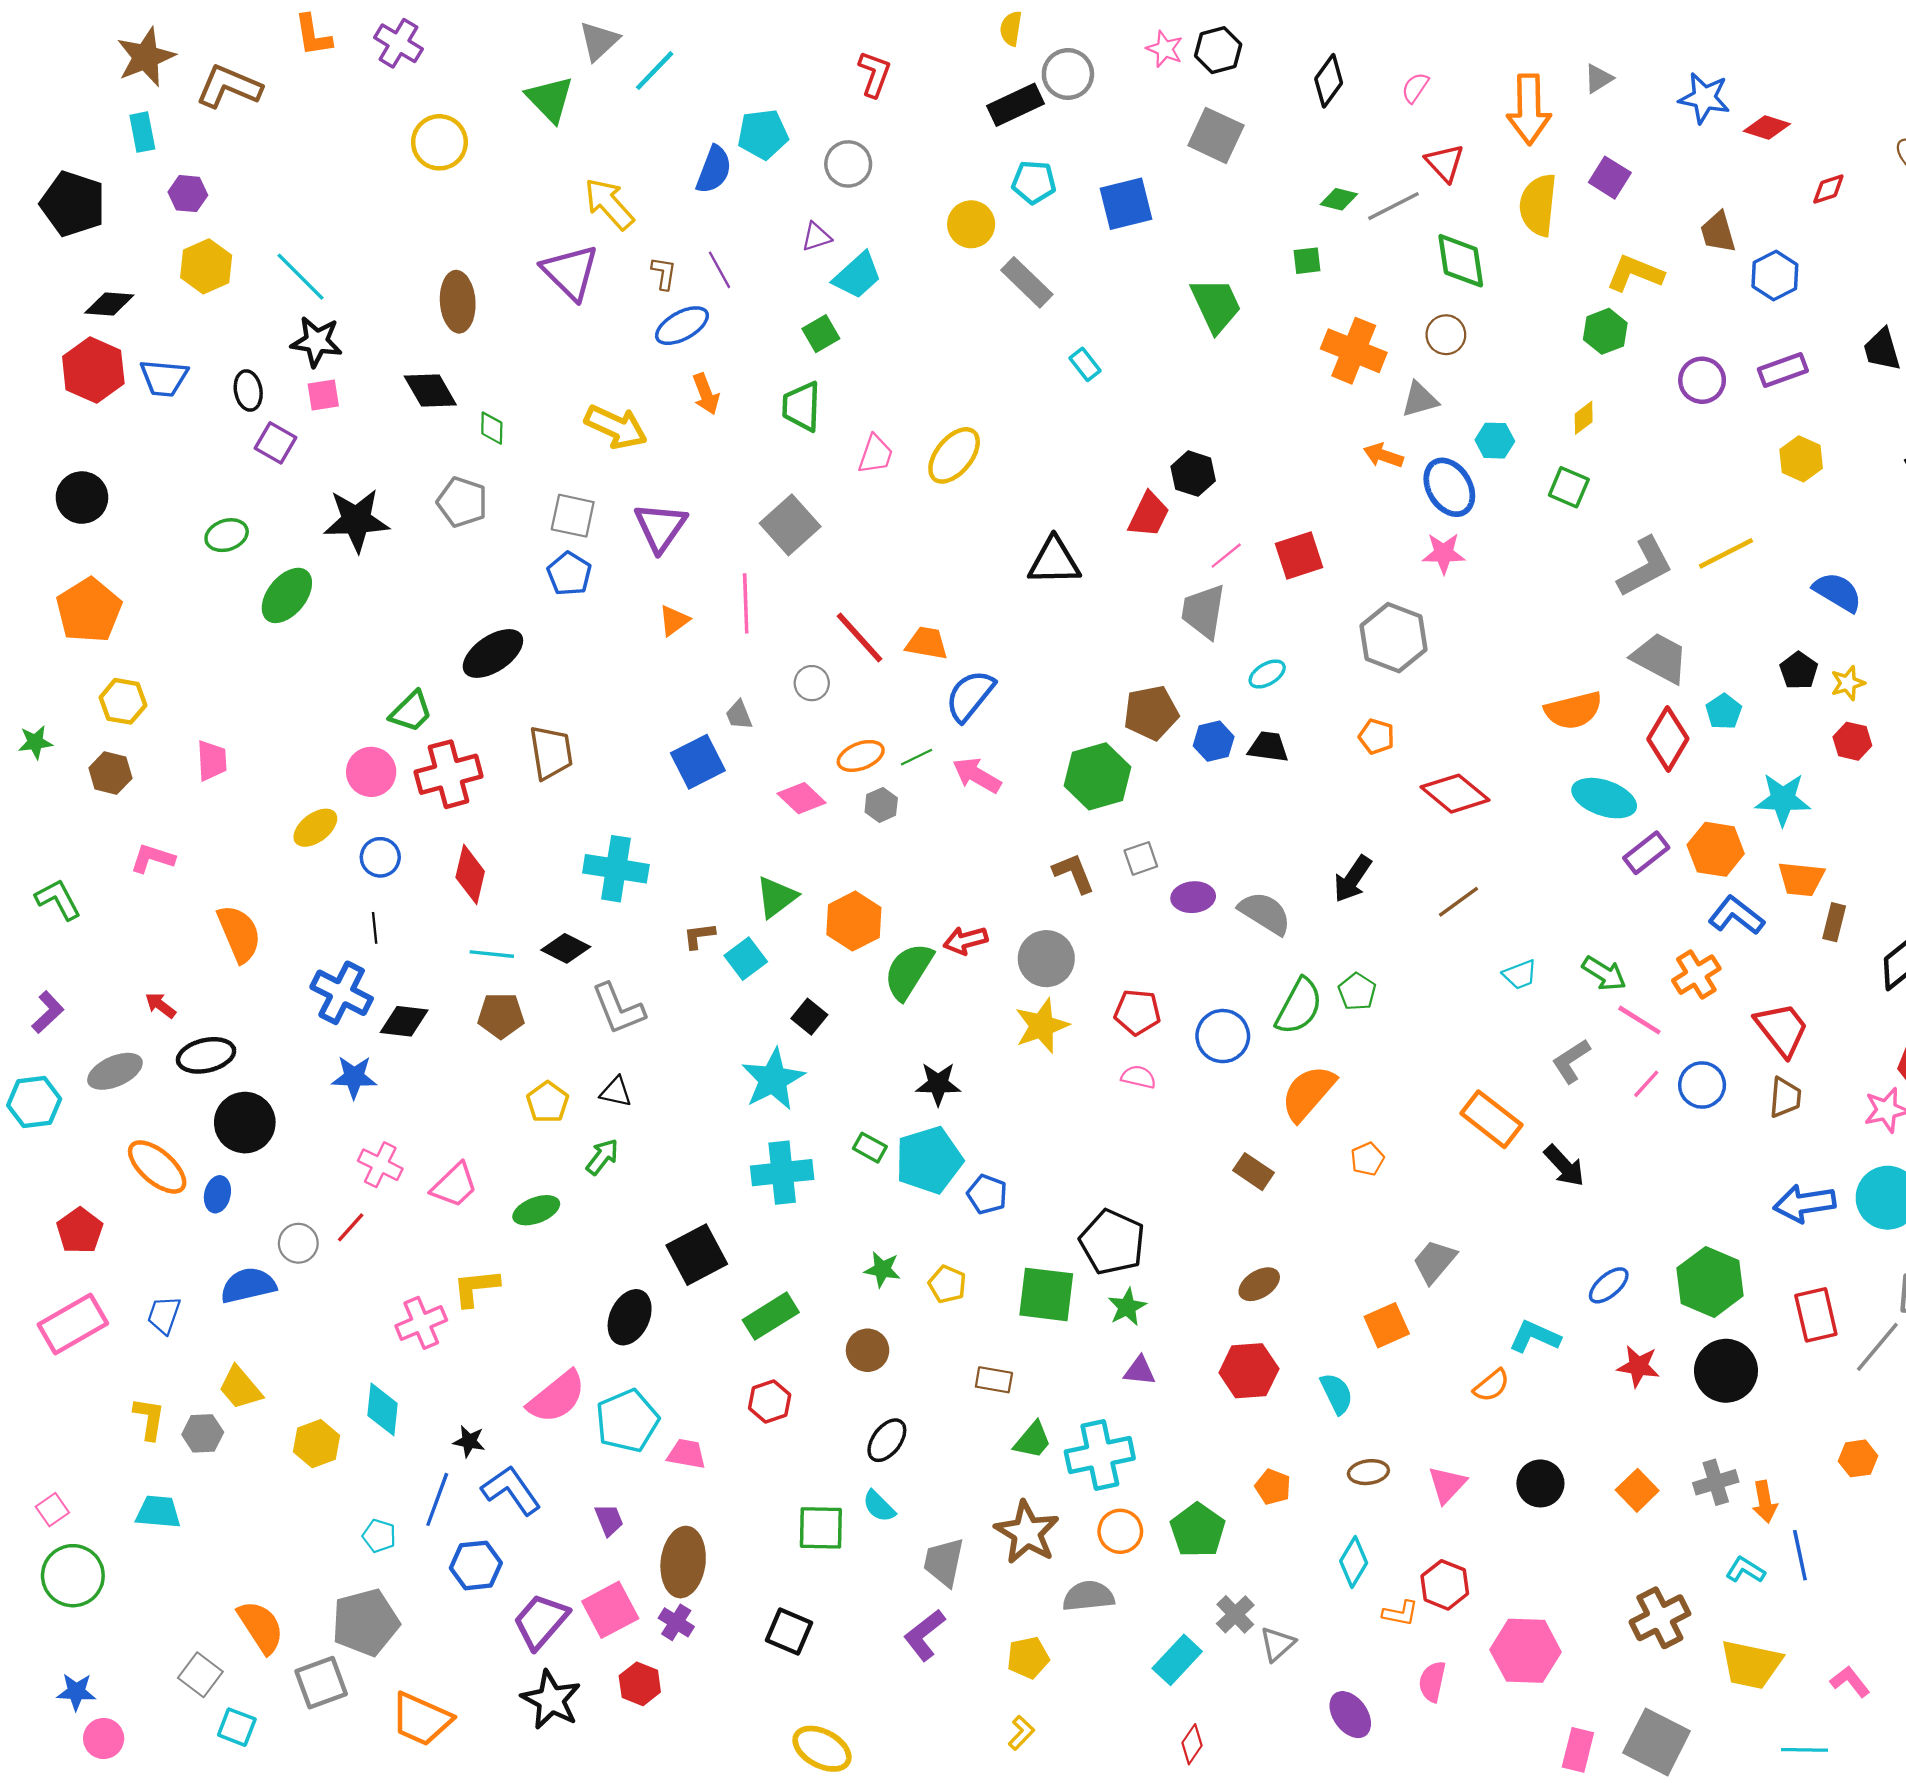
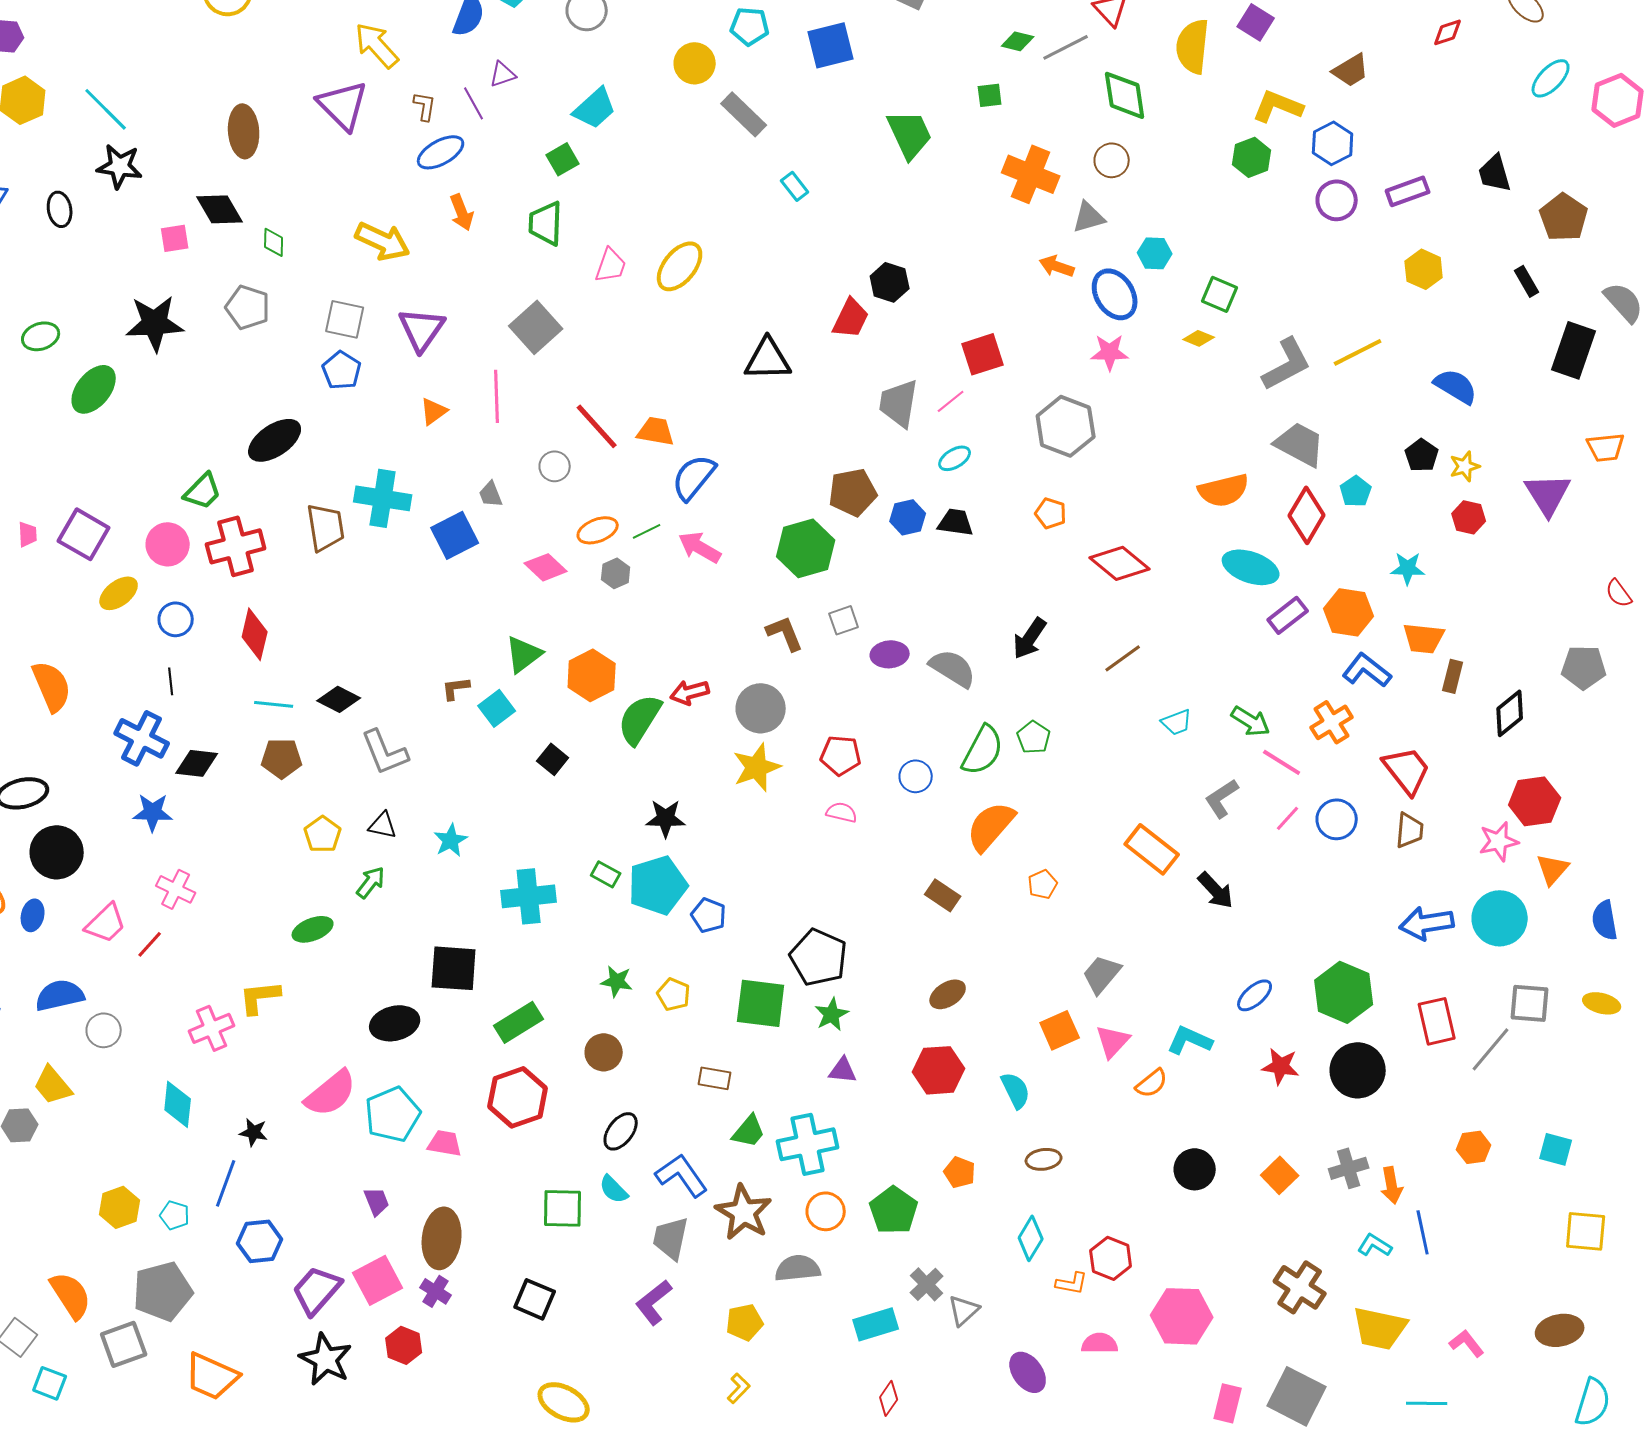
brown trapezoid: (1718, 232) -> (1351, 70), turned -105
purple triangle: (816, 237) -> (503, 74), moved
blue hexagon: (1775, 276) -> (1333, 143), moved
pink square: (323, 395) -> (175, 238), moved
yellow diamond: (1584, 418) -> (1199, 338), moved, turned 60
purple square: (276, 443) -> (84, 534), moved, size x1.4
pink line: (1226, 556) -> (951, 401), moved
pink trapezoid: (212, 761) -> (28, 534), size x0.7
cyan star: (1783, 799) -> (1408, 568), size x0.7
cyan cross: (616, 869) -> (383, 498), moved
blue circle: (1223, 1036) -> (916, 776), size x0.7
cyan star: (773, 1079) -> (451, 840), moved, size x0.6
pink trapezoid: (454, 1185) -> (106, 923), moved
gray circle: (298, 1243) -> (104, 1030), moved
black square: (697, 1255) -> (454, 968), turned 32
black ellipse: (630, 1317) -> (395, 1023), turned 51
red hexagon: (770, 1401) -> (518, 1097), size x1.6
yellow hexagon: (316, 1444) -> (120, 1207), moved
pink triangle: (1447, 1485) -> (1113, 1041), moved
blue L-shape: (511, 1490) -> (682, 1175), moved
brown cross: (1660, 1618) -> (1300, 1287), turned -30
cyan rectangle: (1177, 1660) -> (876, 1324), turned 30
pink semicircle: (1432, 1682) -> (1100, 1343), turned 78

